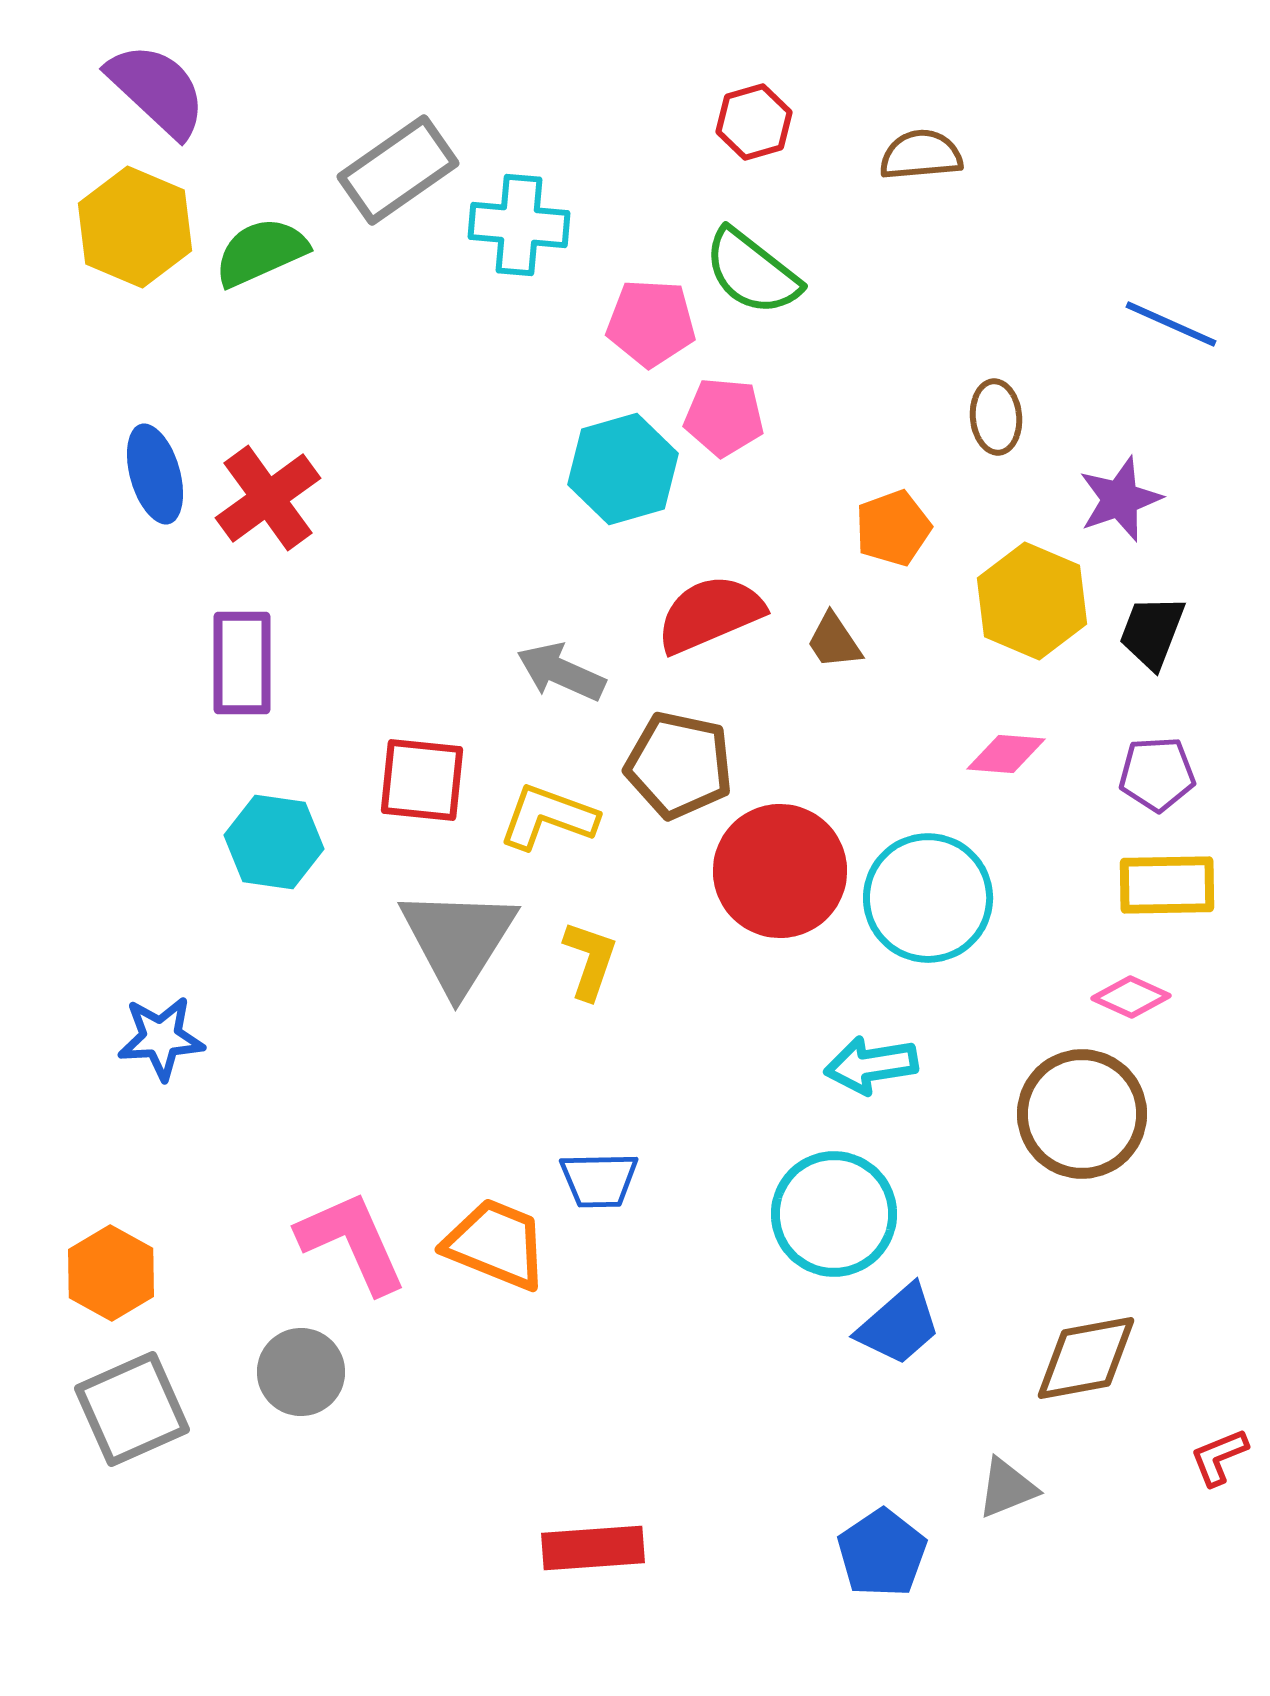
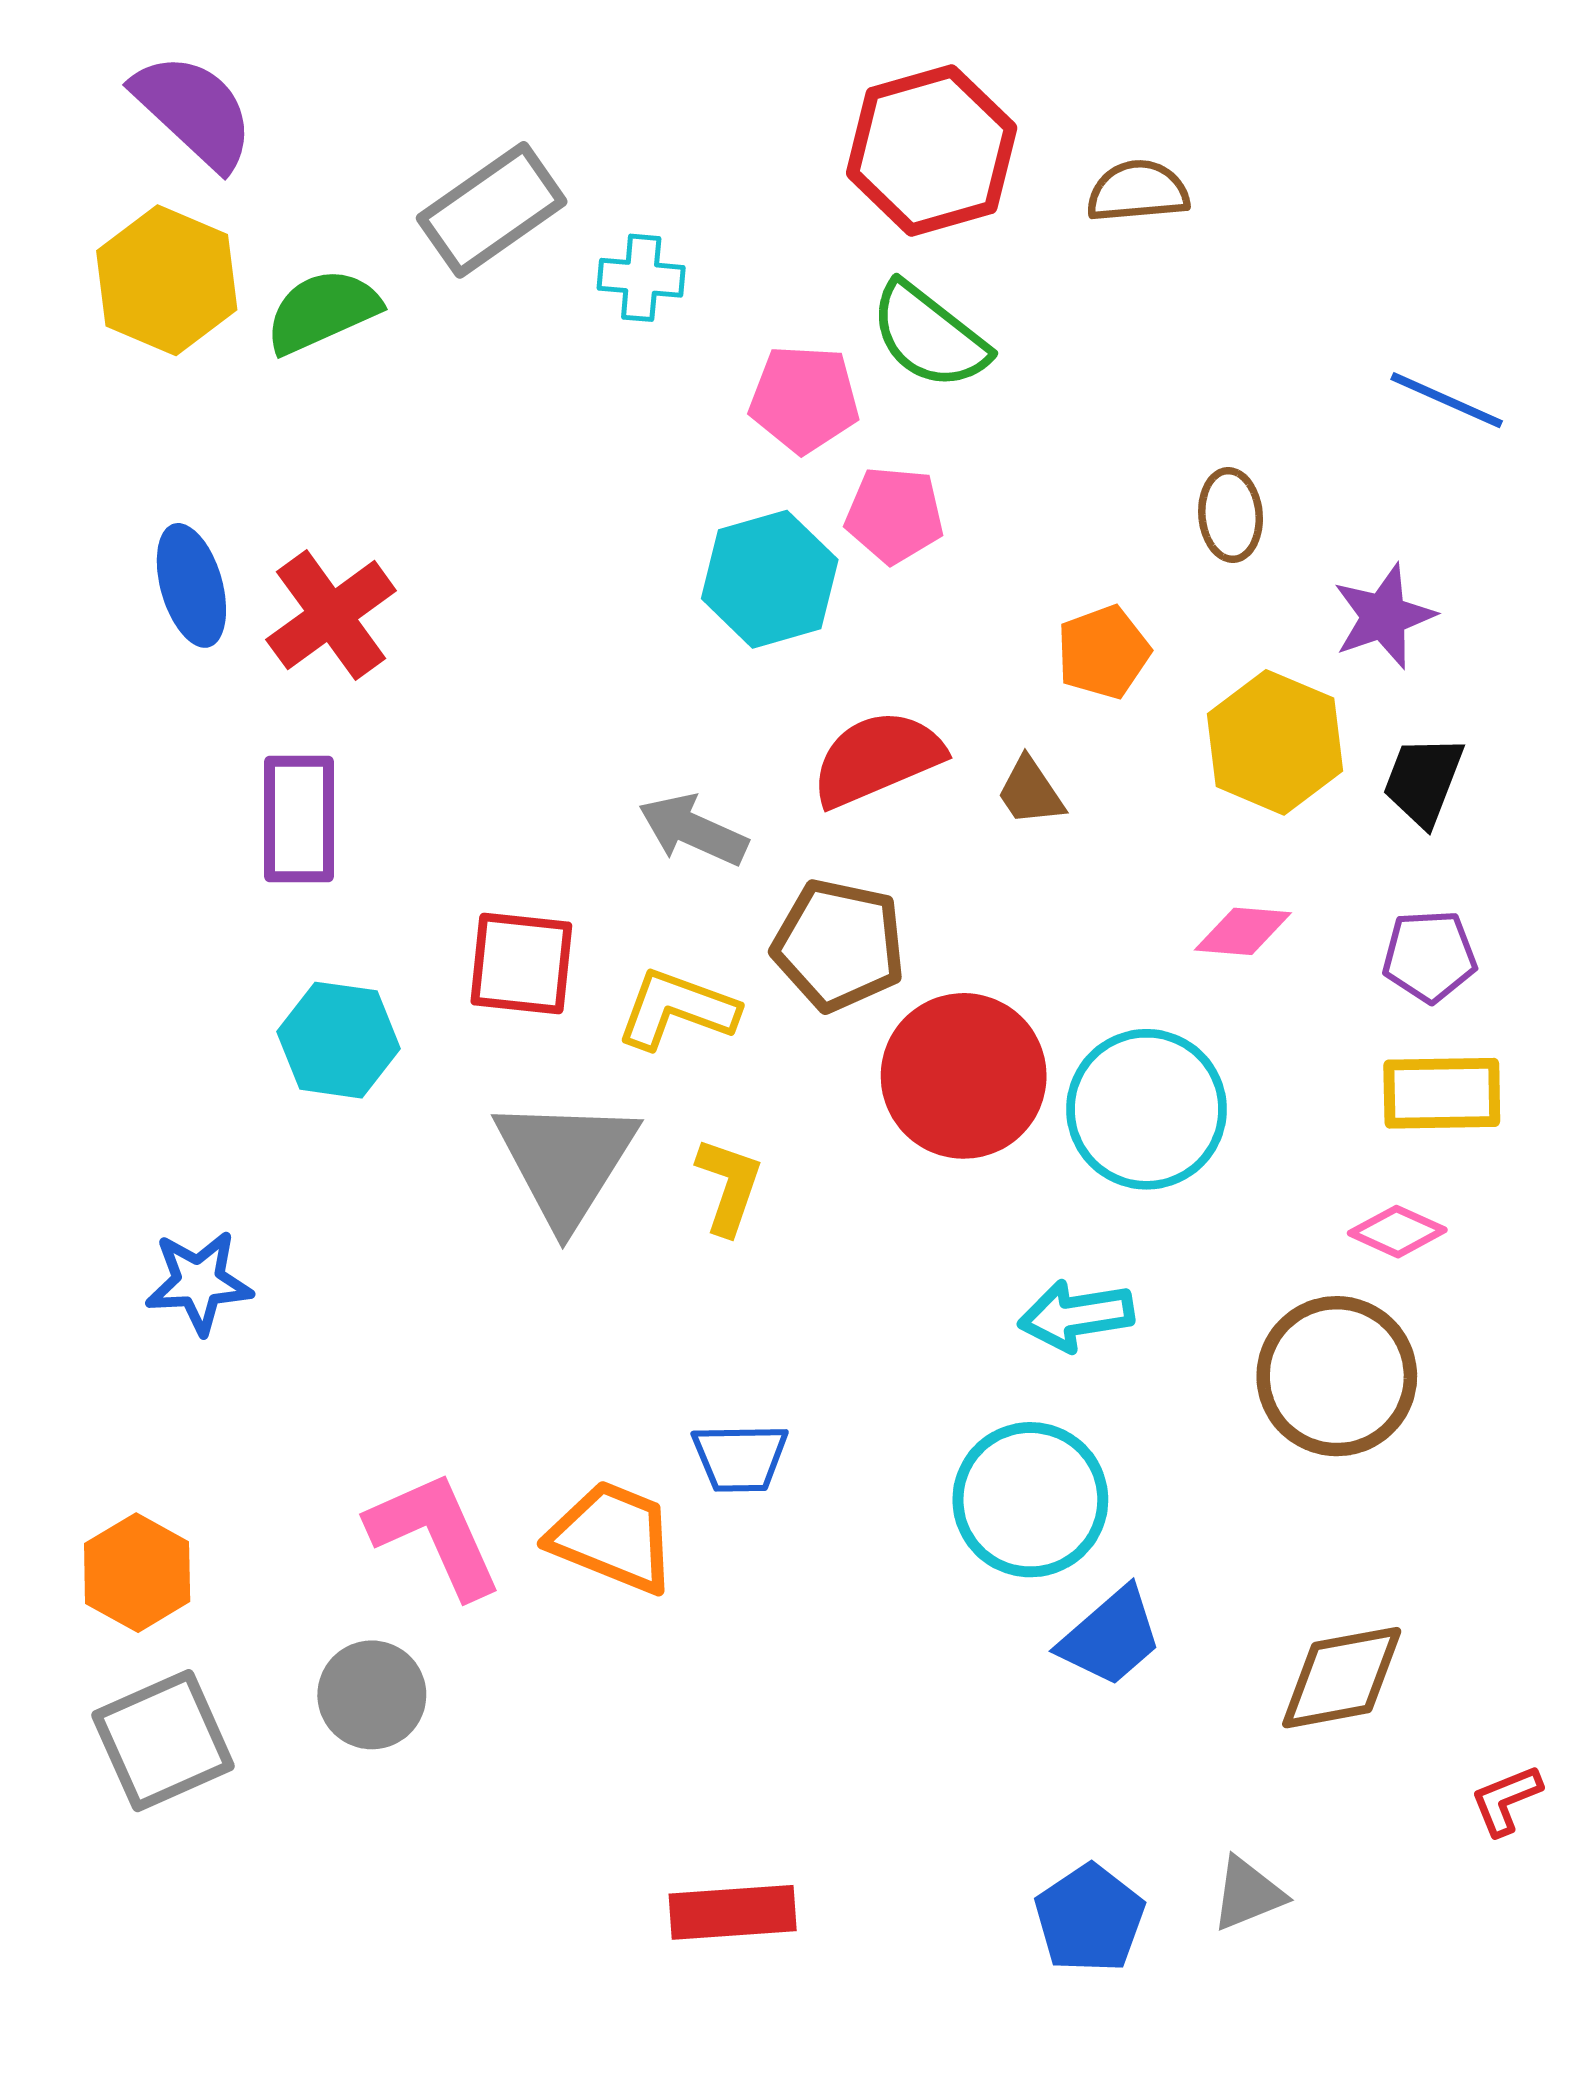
red hexagon: (754, 122) -> (932, 151), size x1.8
cyan cross: (519, 225) -> (641, 278), size x0.7
gray triangle: (1007, 1488) -> (1248, 1894), moved

